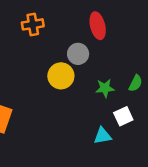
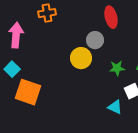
orange cross: (33, 24) -> (47, 13), moved
cyan triangle: (103, 136) -> (115, 107), turned 35

